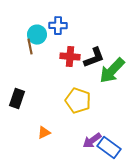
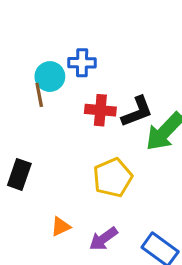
yellow pentagon: (78, 101) -> (113, 178), turned 30
purple arrow: (92, 141) -> (103, 239), moved

